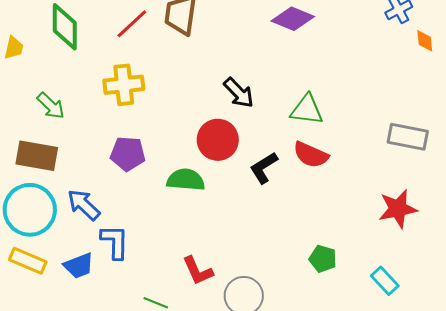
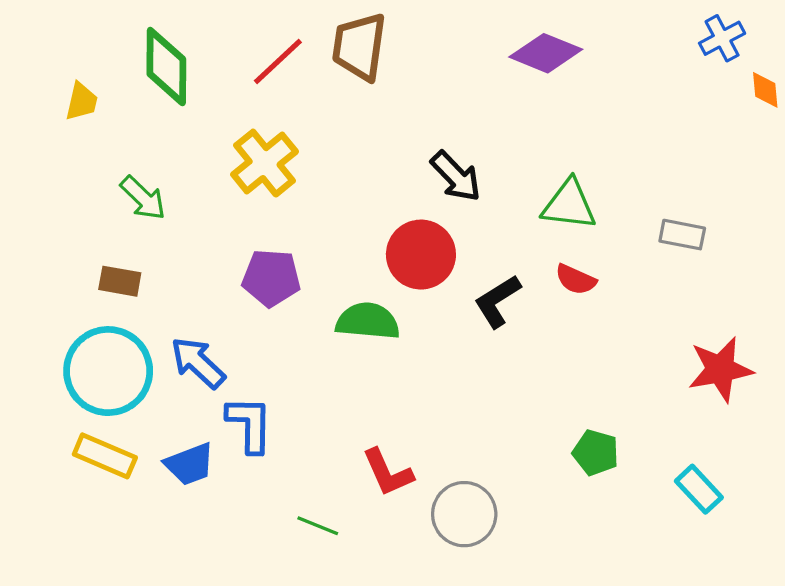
yellow cross: (124, 85) -> (265, 163), turned -33
gray rectangle: (408, 137) -> (682, 235), moved, size x0.7
red semicircle: (311, 155) -> (576, 280), size x0.7
brown rectangle: (37, 156) -> (120, 281), size x0.6

